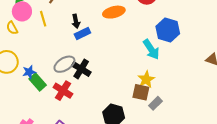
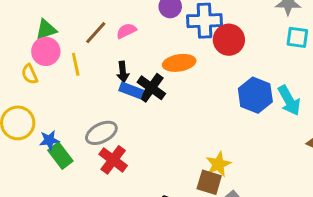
blue rectangle: (82, 34) -> (131, 90), turned 42
cyan arrow: (151, 49) -> (289, 100), moved
black cross: (81, 69) -> (151, 88), moved
red cross: (63, 91) -> (113, 160), moved

